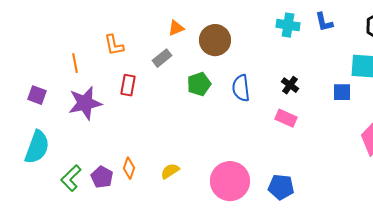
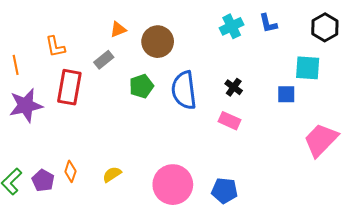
cyan cross: (288, 25) -> (232, 26), turned -35
red rectangle: (128, 85) -> (69, 87), size x1.6
blue semicircle: (241, 88) -> (184, 90), size x1.4

